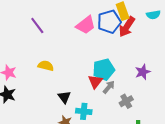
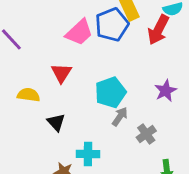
red arrow: (127, 27) -> (158, 30), moved
red triangle: (95, 82) -> (61, 73), moved
black triangle: (64, 97) -> (56, 122), moved

